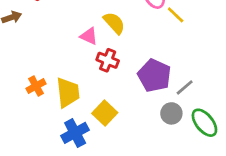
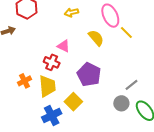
yellow semicircle: (114, 23) -> (96, 38), moved
red cross: (108, 60) -> (52, 62), moved
purple pentagon: (154, 75) -> (89, 74), moved

